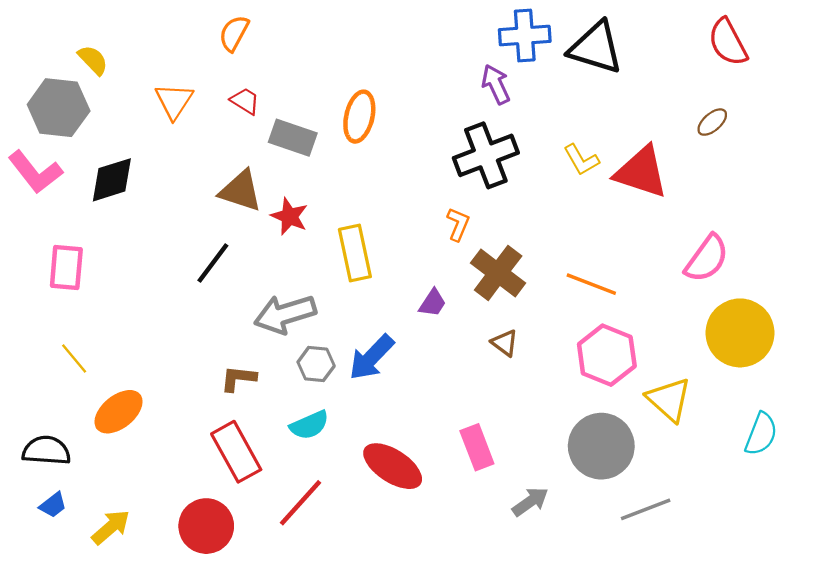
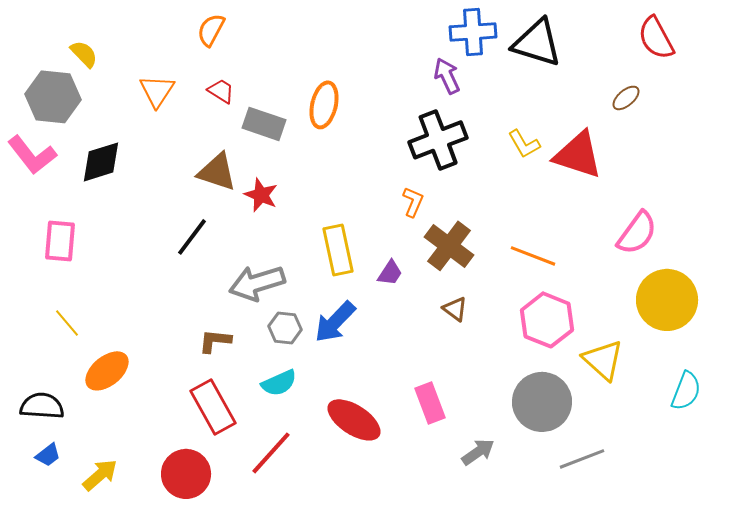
brown ellipse: (712, 122) -> (626, 98), moved
yellow rectangle: (355, 253) -> (338, 250), moved

